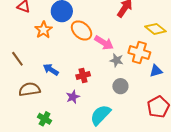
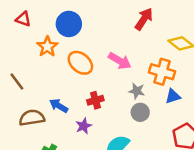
orange ellipse: (82, 31) -> (80, 63), moved
gray star: (117, 60) -> (137, 91), moved
blue arrow: (51, 70) -> (59, 106), moved
blue triangle: (156, 71) -> (173, 96), moved

